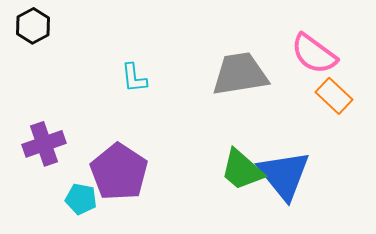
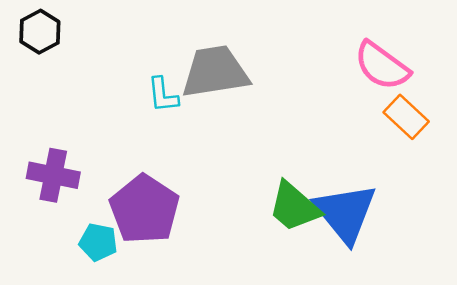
gray trapezoid: (240, 74) -> (215, 72), moved
purple cross: (44, 144) -> (53, 175), turned 30

